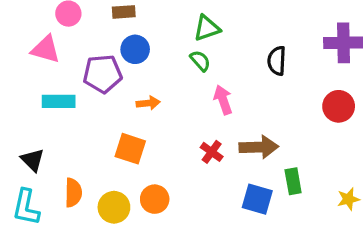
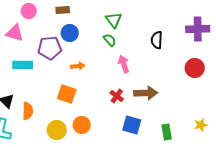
green triangle: (207, 28) -> (114, 20), turned -48
green rectangle: (293, 181) -> (167, 132), moved
orange semicircle: (73, 193) -> (28, 111), moved
blue square: (257, 199) -> (132, 125), moved

